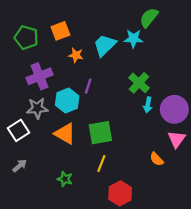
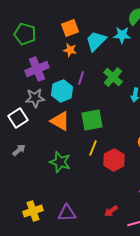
orange square: (60, 31) -> (70, 28), moved
green cross: (139, 83) -> (113, 77), moved
green star: (65, 179) -> (60, 162), size x1.5
red hexagon: (120, 193) -> (114, 160), moved

